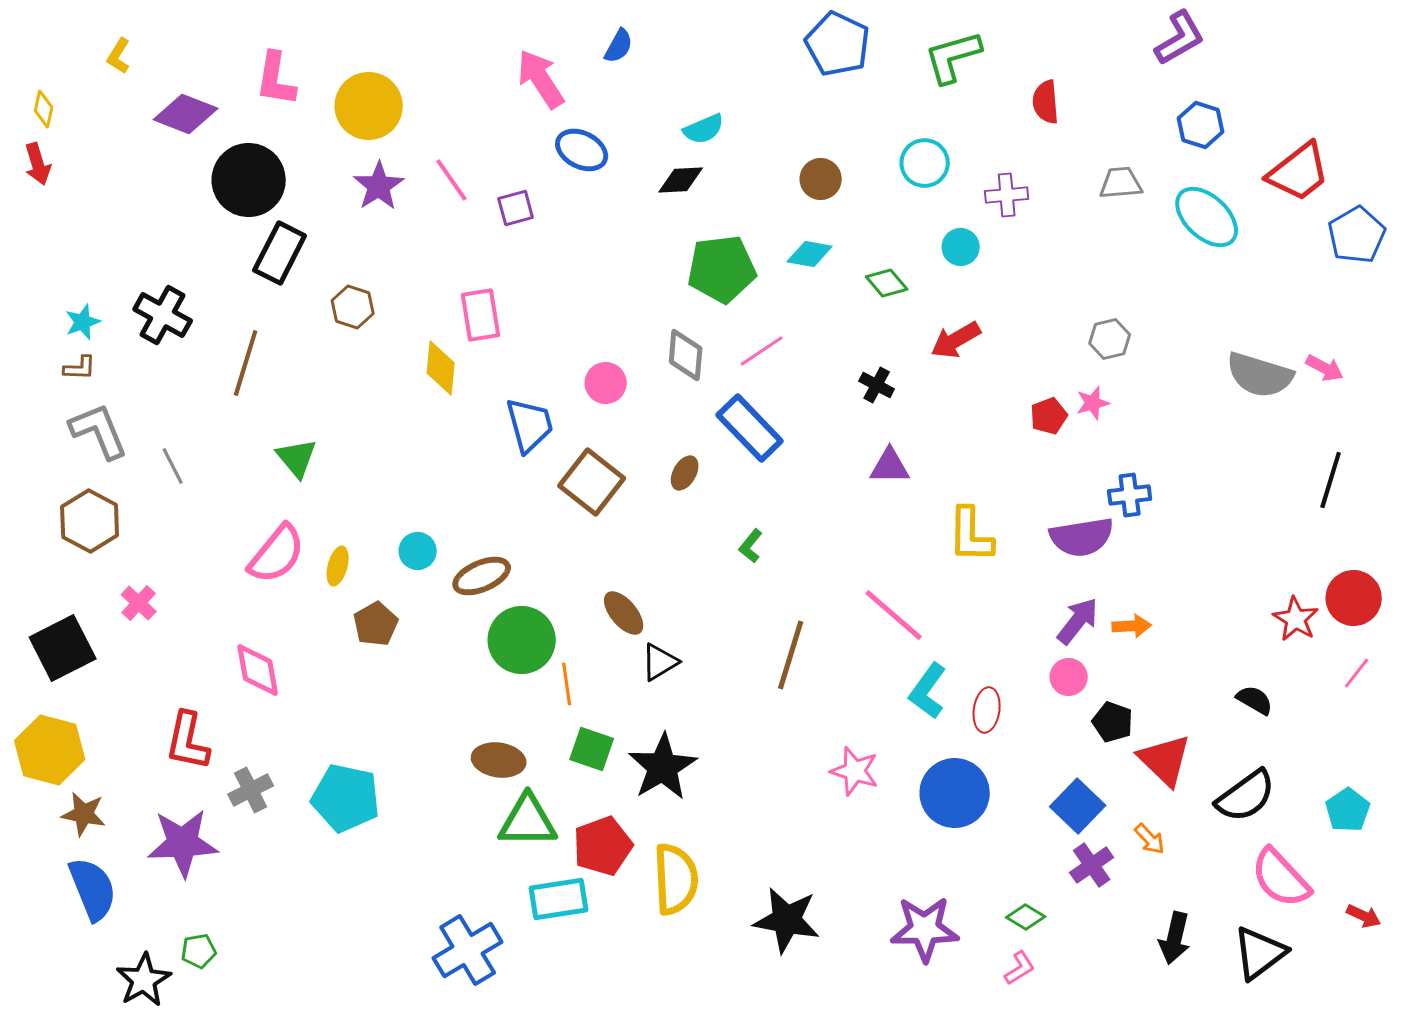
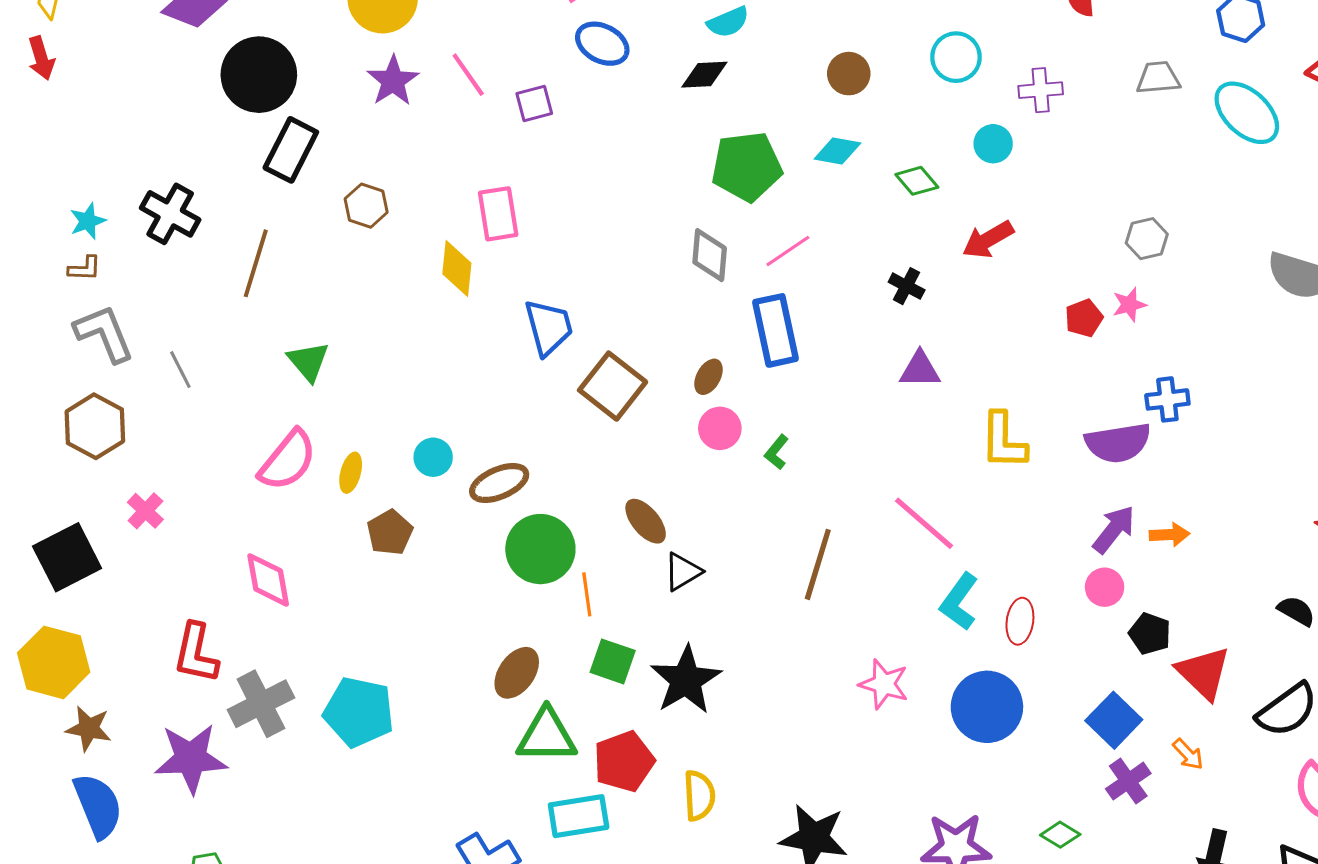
pink circle: (606, 383) -> (720, 428), moved
blue rectangle: (750, 428) -> (776, 330), turned 32
brown ellipse: (499, 760) -> (517, 673), turned -63
gray cross: (251, 790) -> (261, 704), size x1.4
yellow semicircle: (676, 879) -> (699, 796), size x0.7

